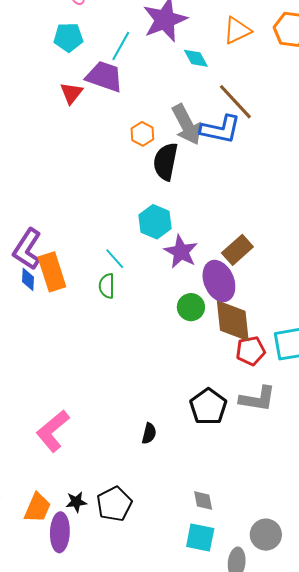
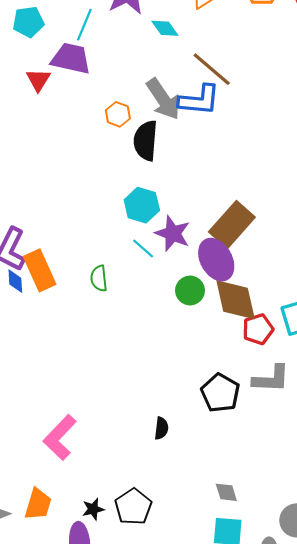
brown rectangle: (237, 250) -> (232, 225), size x1.4
cyan line: (115, 259) -> (143, 248), moved
orange trapezoid: (37, 508) -> (38, 504), moved

